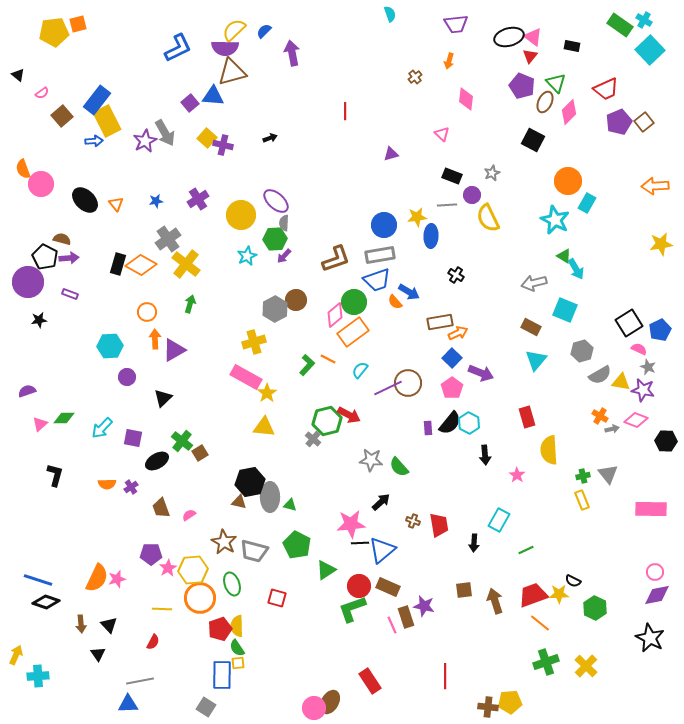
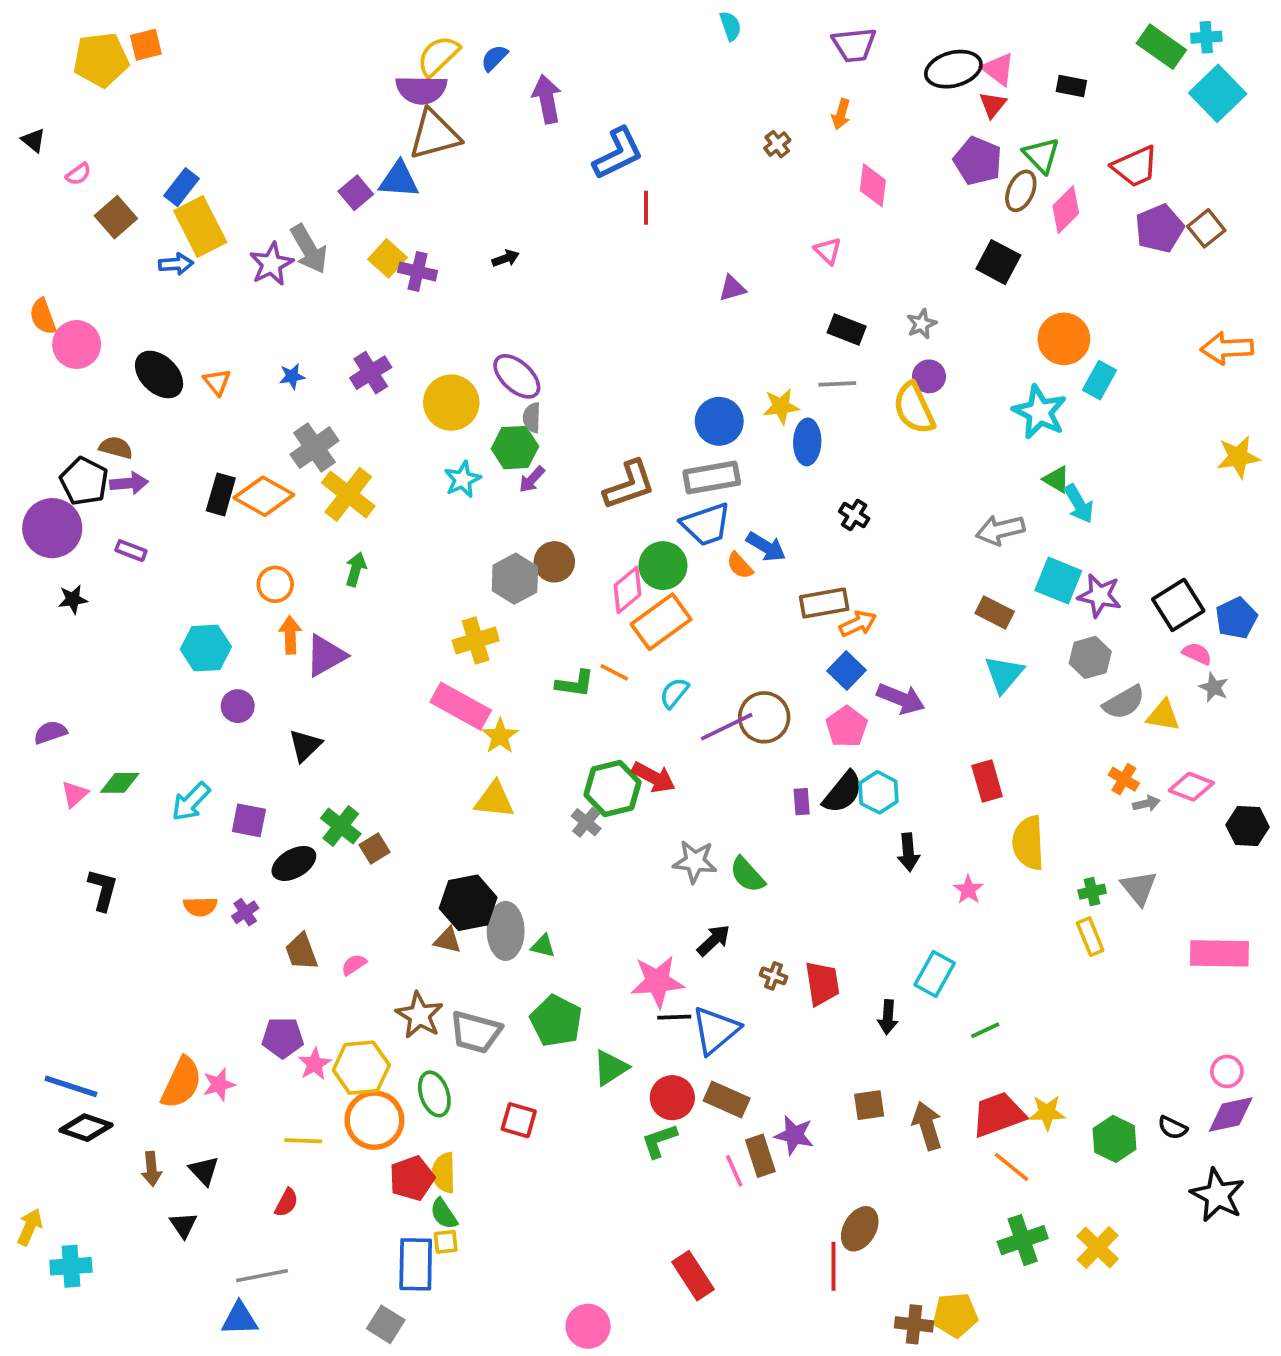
cyan cross: (644, 20) -> (1206, 37), turned -35
blue L-shape: (178, 48) -> (618, 153), moved
blue rectangle: (97, 100) -> (181, 187), size x0.7
purple circle: (472, 195) -> (929, 376), moved
green L-shape: (307, 365) -> (575, 684), turned 55
purple star: (643, 390) -> (1100, 596), moved
black semicircle: (573, 581) -> (1173, 1128), moved
green L-shape: (352, 609) -> (659, 1141), size x0.7
brown ellipse: (330, 702) -> (860, 1229), moved

